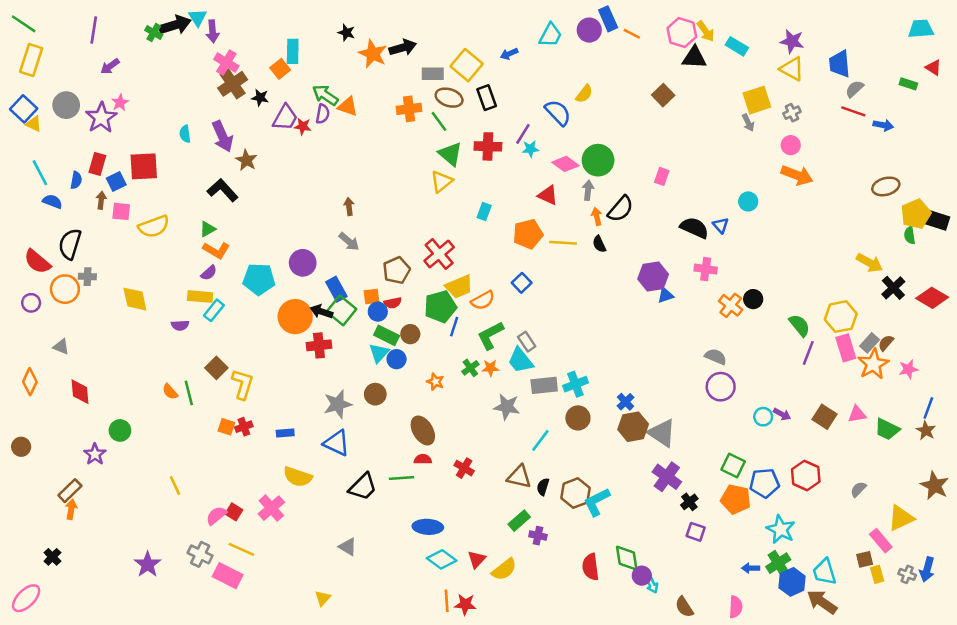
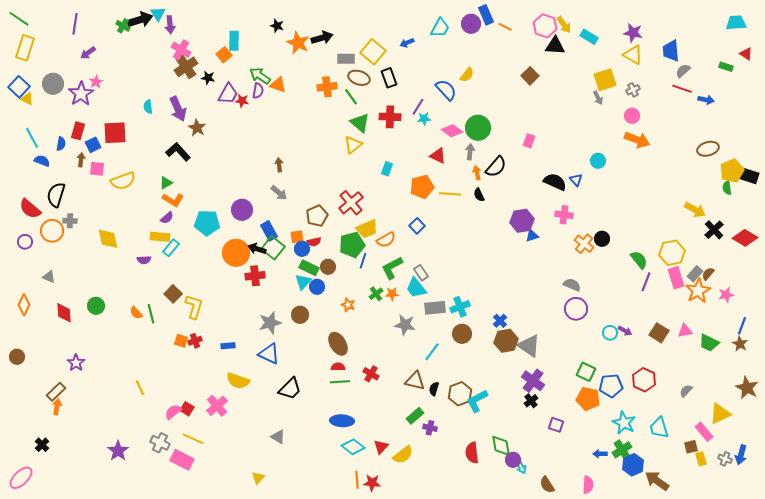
green circle: (120, 430) -> (96, 306), moved
green line: (402, 478) -> (340, 382), moved
black cross: (689, 502) -> (531, 401), moved
cyan trapezoid: (825, 572) -> (659, 428), moved

